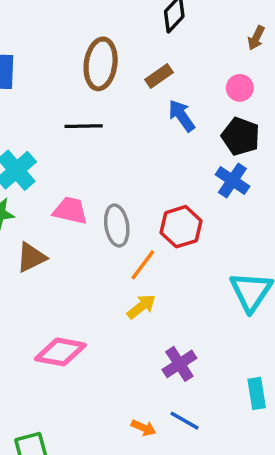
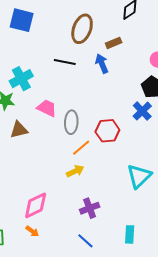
blue arrow: (182, 116) -> (102, 64), moved
pink diamond: (60, 352) -> (36, 205), moved, turned -48
orange arrow: (143, 428) -> (32, 231), moved

